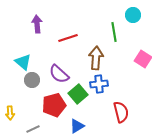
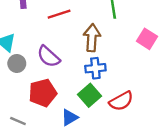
green square: (78, 94) -> (90, 95), moved
red semicircle: (121, 112) -> (121, 101), turned 75
gray line: (33, 129) -> (18, 121), turned 48

